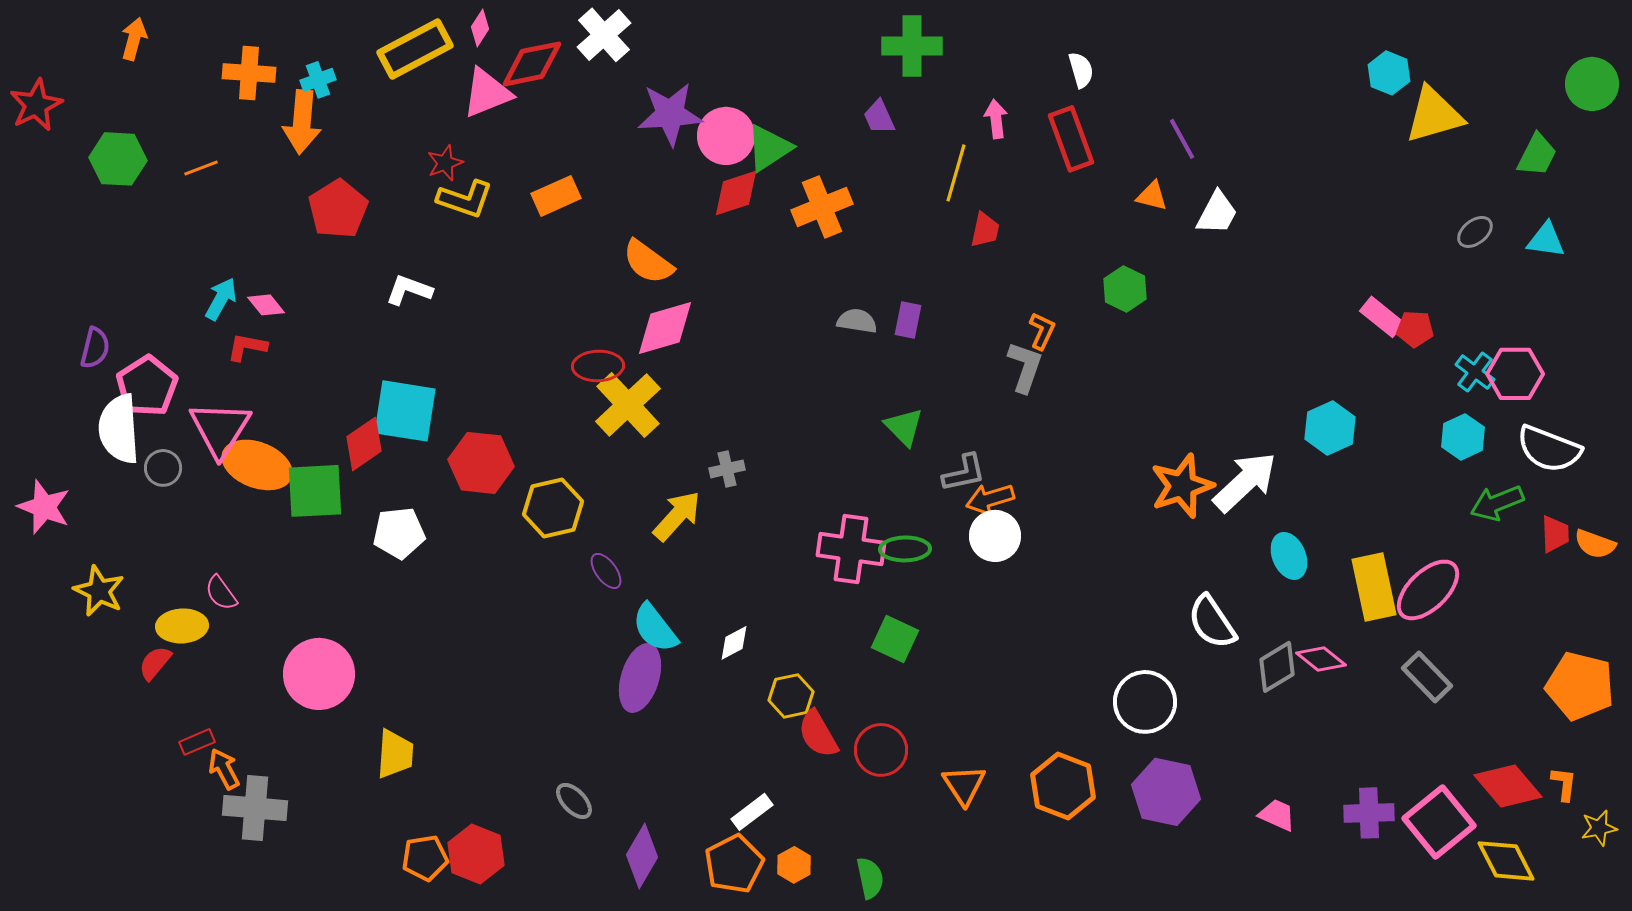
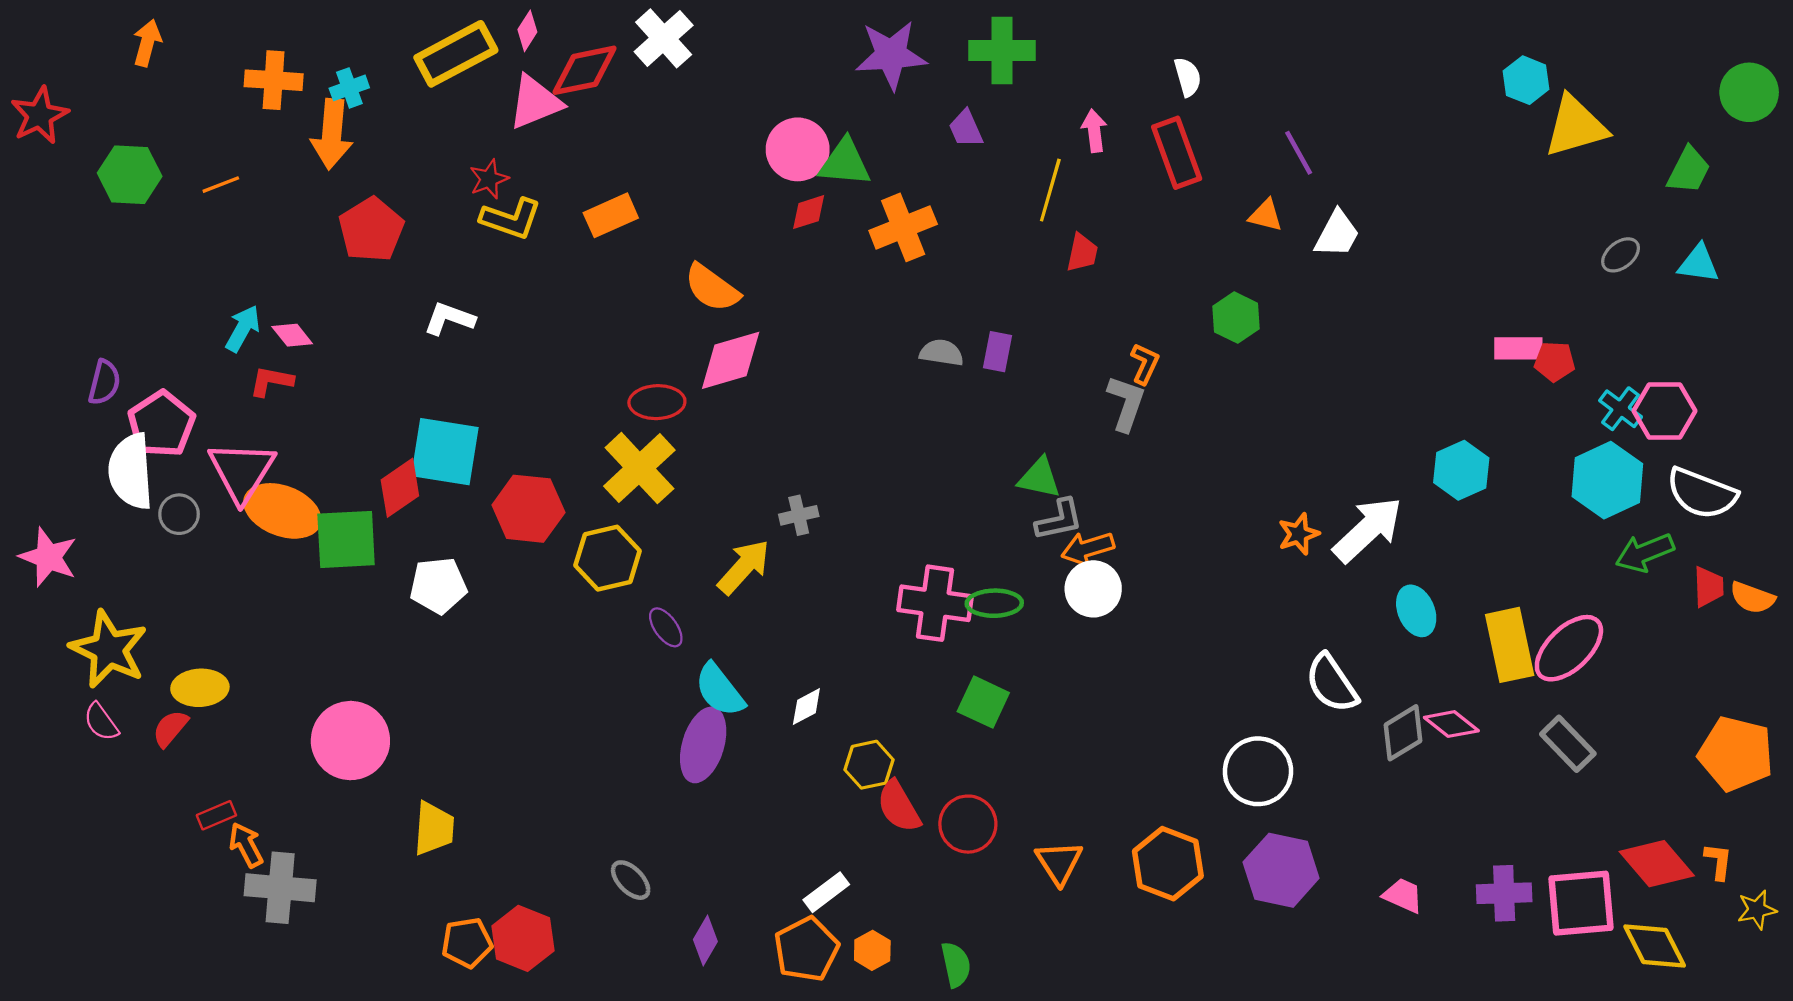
purple star: (670, 114) -> (891, 55), moved
green triangle: (769, 148) -> (845, 163), turned 38
red diamond: (736, 193) -> (809, 212), size x0.7
pink rectangle: (1382, 317) -> (1518, 348), turned -39
yellow cross: (628, 405) -> (639, 468), moved
green triangle: (904, 427) -> (1039, 478), moved, turned -33
cyan hexagon: (1463, 437) -> (1607, 480), size x1.5
orange star: (1182, 486) -> (1299, 534), size x0.6
yellow star: (99, 591) -> (109, 649), size x1.4
pink semicircle: (221, 593) -> (101, 722), moved
pink square: (1439, 822) -> (1581, 903), turned 34
purple diamond: (642, 856) -> (705, 940), size x0.7

